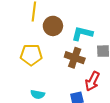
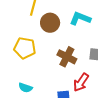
cyan L-shape: (82, 34) -> (80, 18), moved

